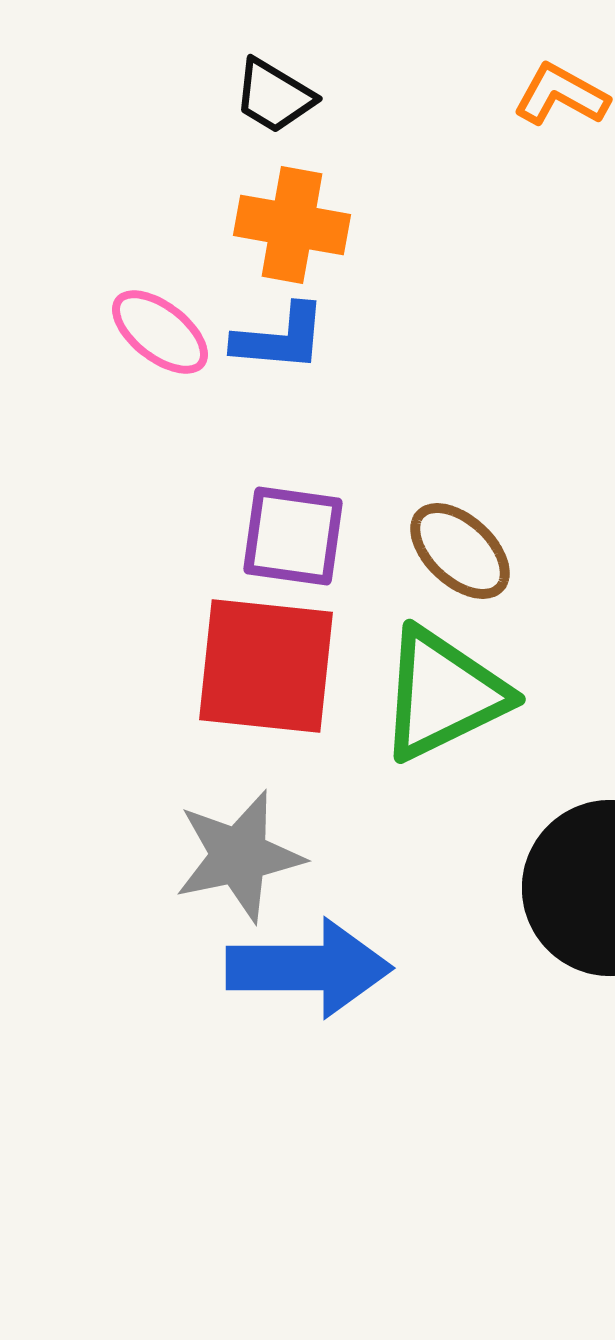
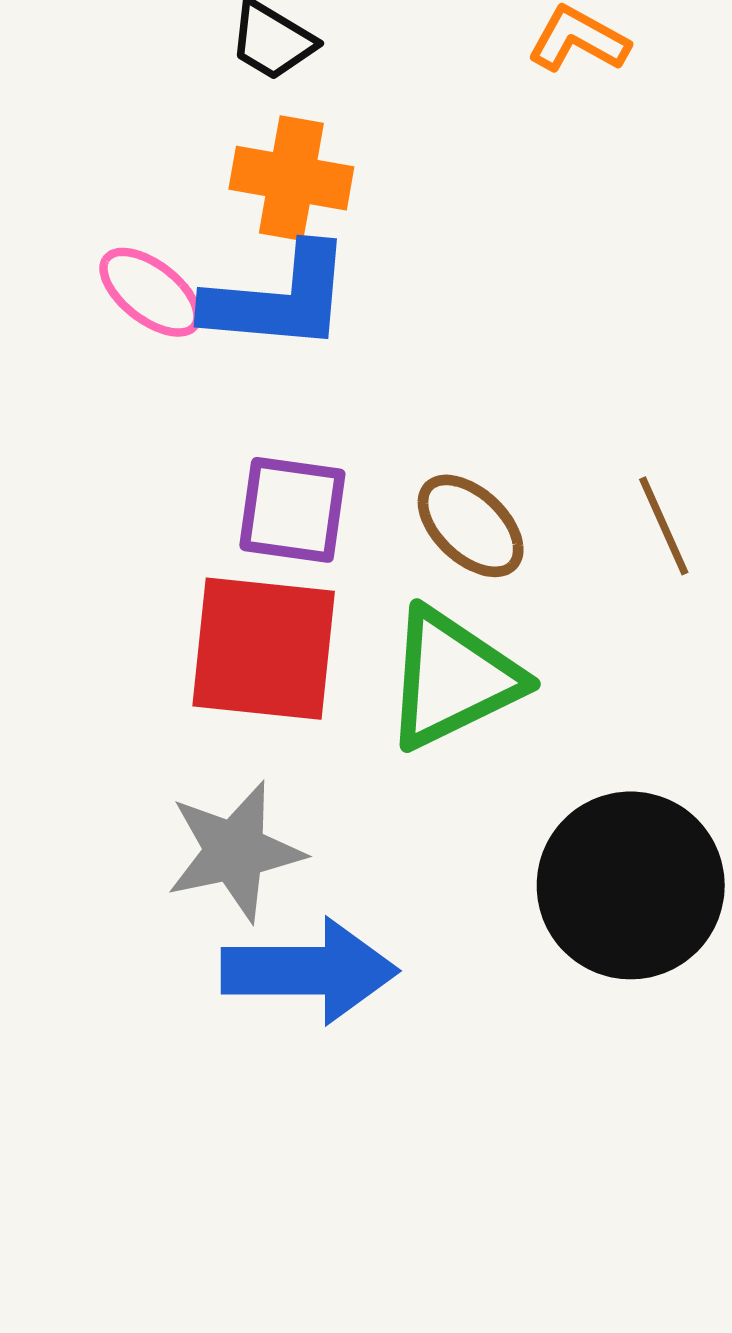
blue L-shape: (280, 338) -> (279, 299), size x1.5

